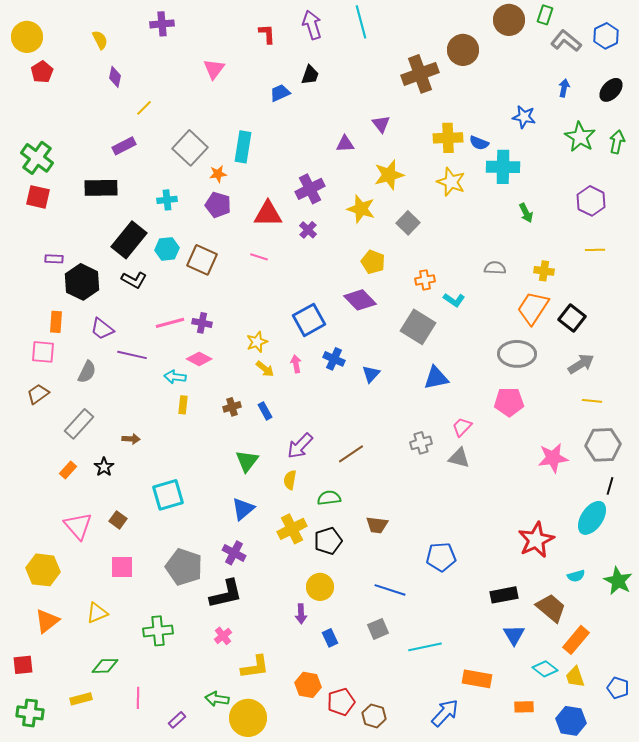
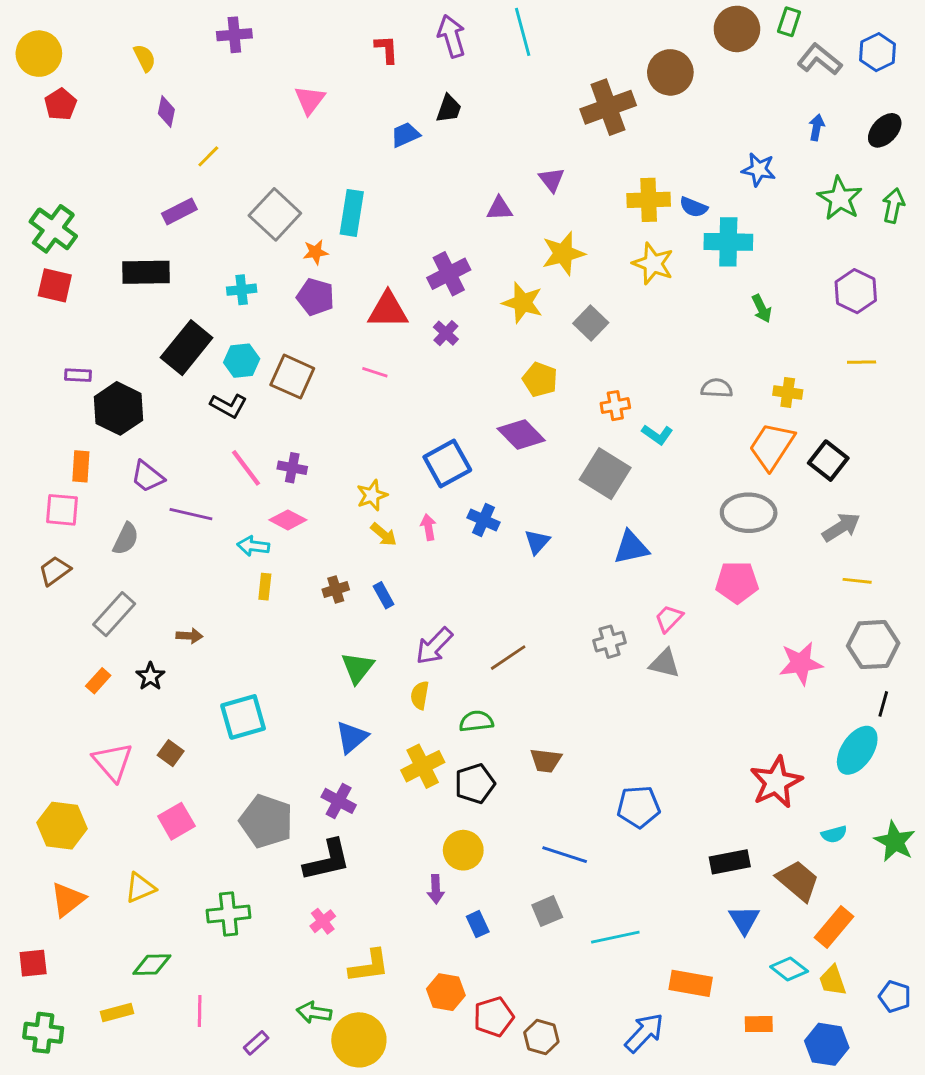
black L-shape: (134, 280) -> (229, 406), moved
pink line: (170, 323) -> (246, 468), turned 68
pink square: (122, 567) -> (176, 821), turned -30

